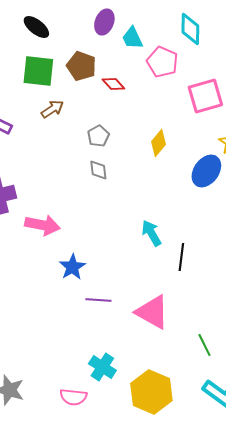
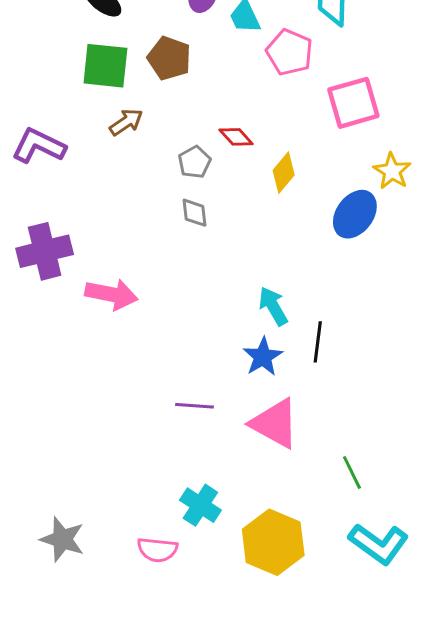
red diamond: (113, 84) -> (236, 137), moved
blue star: (72, 267) -> (263, 357), moved

